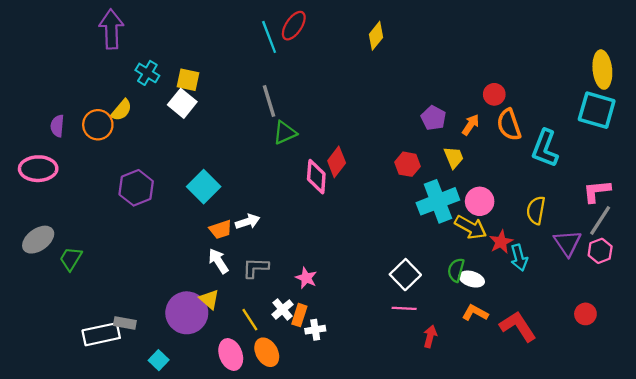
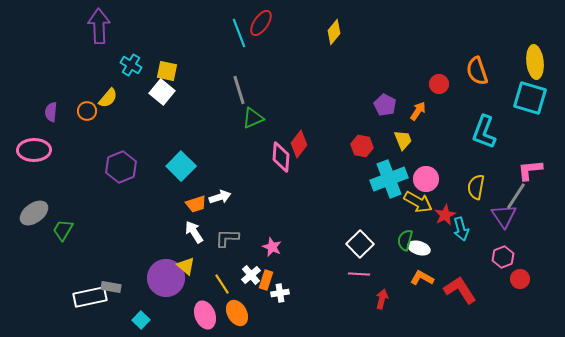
orange circle: (98, 125) -> (87, 111), size x0.7
orange semicircle: (509, 125) -> (477, 71), moved
gray line: (600, 220) -> (516, 196), moved
pink hexagon: (600, 251) -> (503, 257), moved

